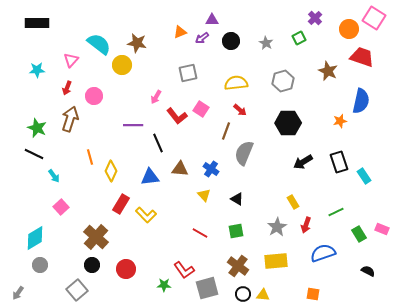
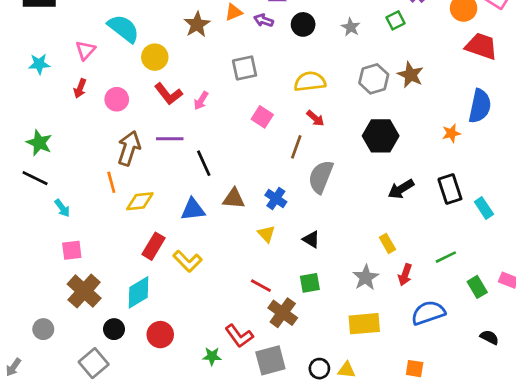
purple arrow: (202, 38) -> (264, 20), turned 56
brown star: (137, 43) -> (197, 24), moved, turned 30
brown star: (328, 71) -> (411, 75), moved
red L-shape: (177, 116) -> (168, 94), moved
brown arrow: (70, 119) -> (129, 148), moved
yellow diamond: (111, 171) -> (140, 201), turned 60
pink square: (61, 207) -> (72, 250), turned 35
brown cross: (96, 237) -> (84, 291), moved
cyan diamond: (35, 238) -> (138, 292), moved
brown cross: (238, 266) -> (283, 313), moved

